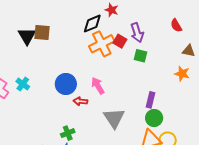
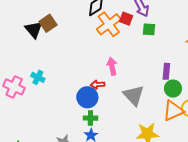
brown square: (42, 32) -> (48, 23), turned -30
blue circle: (66, 84) -> (87, 97), moved
pink arrow: (98, 86) -> (112, 66), turned 30
green cross: (68, 133) -> (90, 118), turned 32

